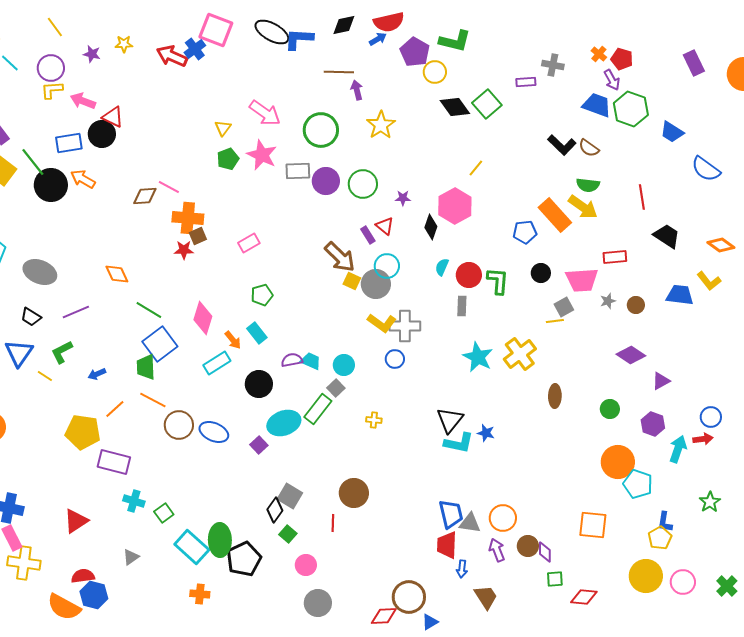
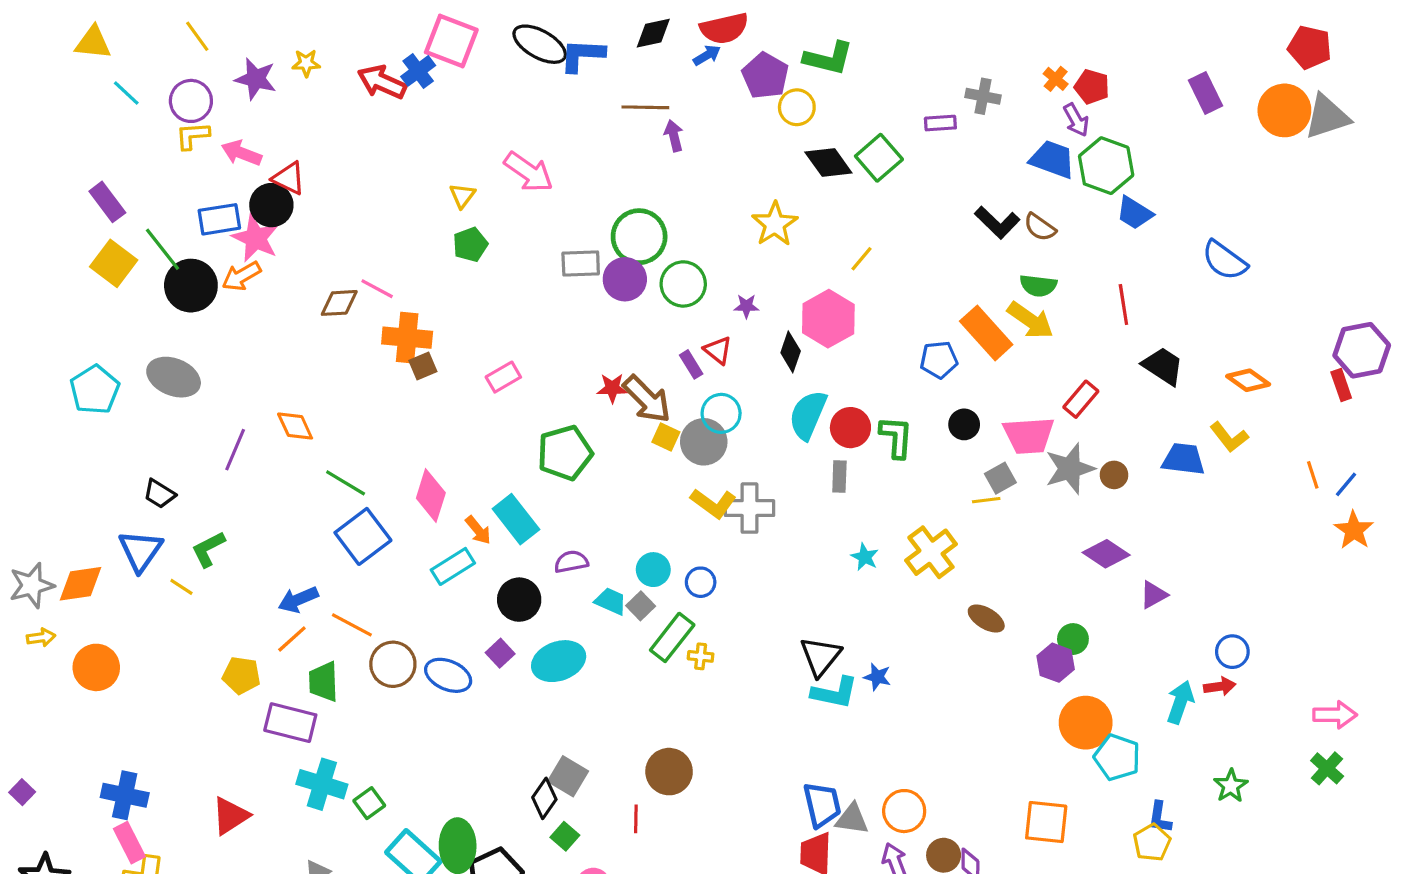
purple star: (92, 54) -> (256, 79), size x1.5
yellow star: (381, 125) -> (775, 224), moved
green circle: (321, 130) -> (639, 237), moved
blue trapezoid: (672, 132) -> (1135, 213), moved
pink star: (262, 155) -> (256, 238), moved
orange arrow: (83, 179) -> (241, 276), turned -60
red star: (184, 250) -> (612, 388), moved
red rectangle: (615, 257) -> (1081, 399), turned -45
cyan semicircle: (442, 267) -> (808, 415), size x1.8
gray ellipse: (40, 272) -> (174, 377), moved
green pentagon: (262, 295) -> (565, 453), moved, size x1.6
gray star: (608, 301) -> (1070, 469), size x2.0
purple line: (76, 312) -> (235, 450), moved, turned -44
cyan rectangle: (257, 333) -> (516, 519), size x1.4
cyan star: (478, 357) -> (865, 557), size x0.6
blue circle: (395, 359) -> (701, 582), moved
cyan trapezoid: (311, 361) -> (611, 601), moved
green trapezoid: (146, 367) -> (323, 682), moved
blue arrow: (97, 374) -> (298, 600), moved, size x1.4
brown ellipse: (555, 396) -> (986, 619), turned -60
green rectangle: (318, 409) -> (672, 637), moved
purple hexagon: (653, 424) -> (1056, 663), moved
yellow pentagon: (83, 432) -> (241, 675), size x0.7
purple square: (259, 445) -> (500, 653), moved
cyan cross: (134, 501) -> (322, 784), size x1.4

